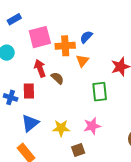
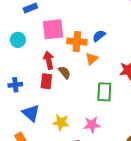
red rectangle: (29, 91) -> (46, 81), moved
blue cross: (11, 97) -> (15, 85), turned -32
blue triangle: (30, 123) -> (31, 113), turned -48

